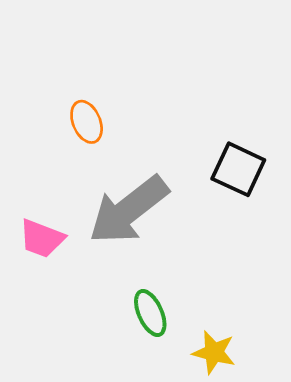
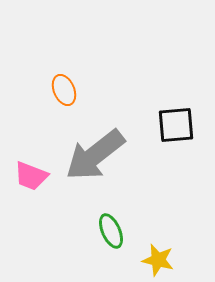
black square: (238, 169) -> (176, 125), turned -30

